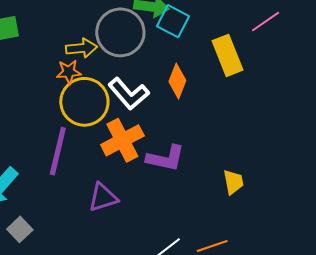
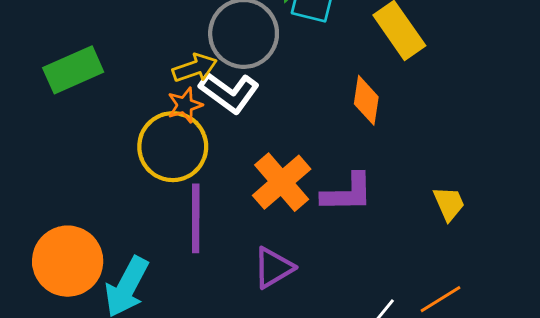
orange diamond: (177, 81) -> (366, 100), moved
white L-shape: (129, 94) -> (229, 93), moved
yellow circle: (84, 102) -> (173, 147), moved

